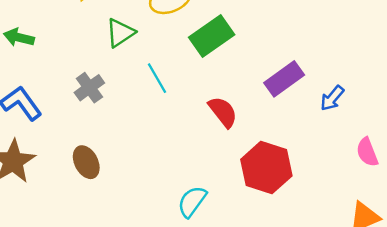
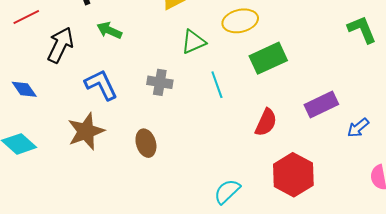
gray cross: (89, 88) -> (160, 82), turned 35
red semicircle: (223, 112) -> (266, 122), turned 52

